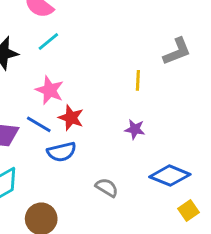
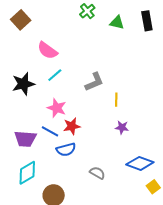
gray L-shape: (177, 51) -> (94, 82), moved
red star: (71, 118) -> (72, 126), turned -30
purple star: (135, 129) -> (122, 127), moved

